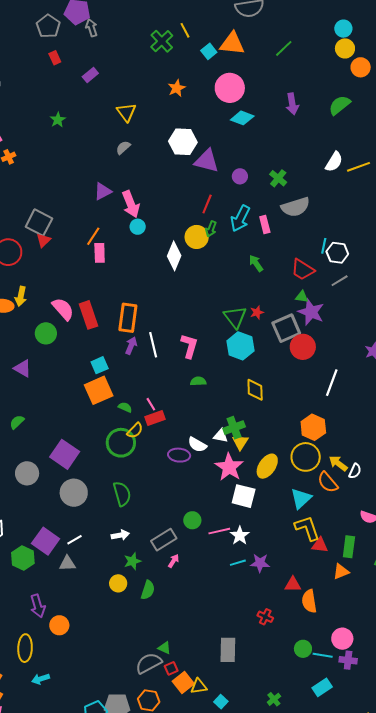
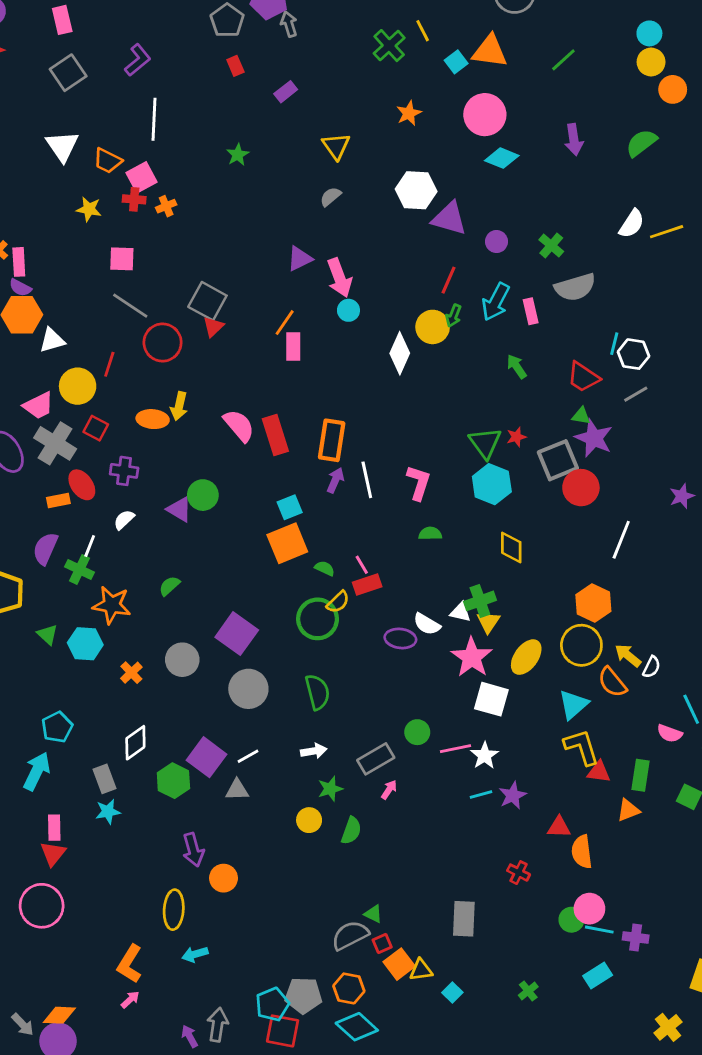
green circle: (46, 333) -> (203, 495), moved
purple star: (260, 563) -> (513, 795), turned -30
pink circle: (342, 639) -> (589, 909), moved

